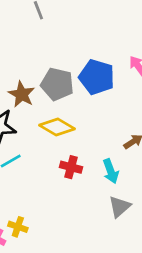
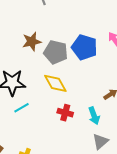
brown star: (22, 94) -> (32, 42), moved, turned 30
yellow diamond: (57, 127) -> (55, 83), turned 30

